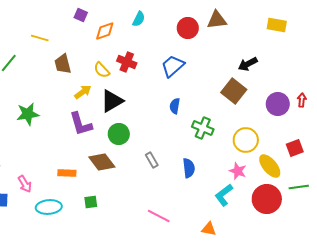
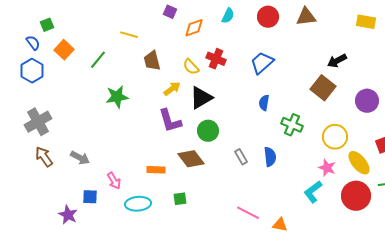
red circle: (188, 28) -> (268, 17), moved
green star: (28, 114) -> (117, 97), moved
blue semicircle: (189, 168) -> (270, 157), moved
orange triangle: (209, 229) -> (280, 225), moved

